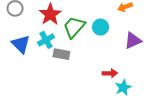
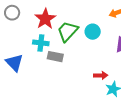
cyan cross: (46, 40) -> (41, 43), turned 35
blue triangle: (21, 44) -> (14, 63), moved

